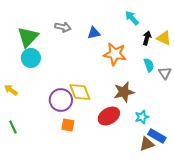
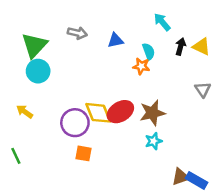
orange star: (115, 54) -> (141, 66), size x0.6
cyan semicircle: (149, 65) -> (149, 51), moved
yellow arrow: (11, 90) -> (25, 112), moved
red ellipse: (109, 116) -> (120, 112), moved
cyan star: (142, 117) -> (154, 141), moved
blue rectangle: (157, 136) -> (197, 180), moved

